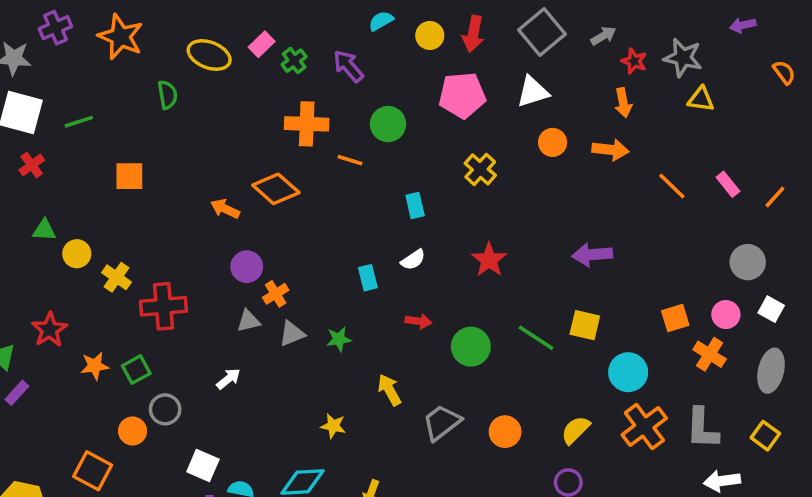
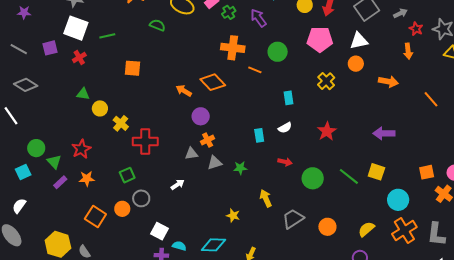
green semicircle: (167, 95) -> (157, 25), turned -63
orange circle: (553, 142) -> (356, 64), moved
orange arrow: (610, 150) -> (388, 82), moved
purple circle: (247, 267) -> (201, 116), moved
orange star: (95, 366) -> (87, 179), moved
orange square: (93, 471) -> (95, 217), moved

